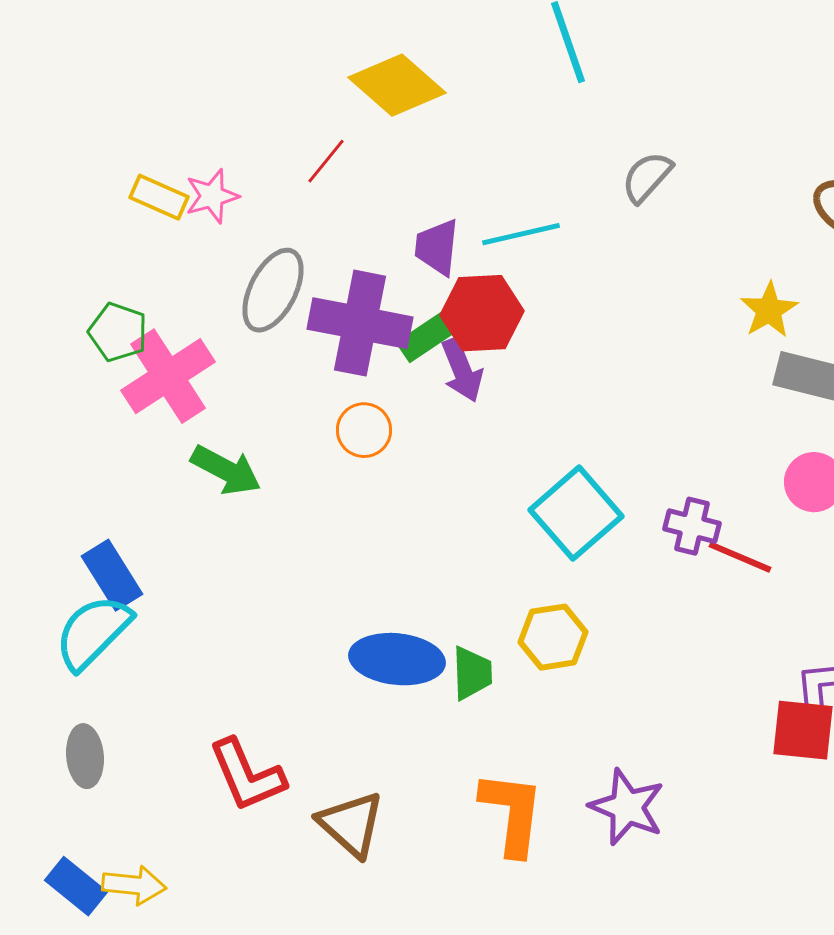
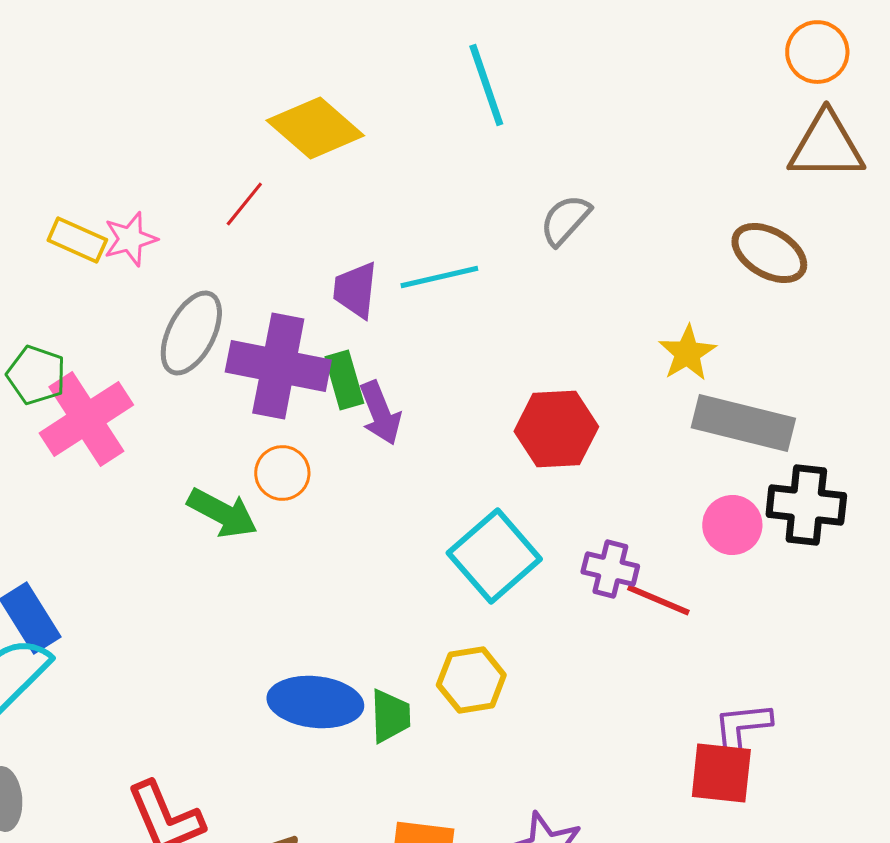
red hexagon: (482, 313) -> (556, 429), moved
green rectangle: (426, 337) -> (344, 380), turned -72
green arrow: (226, 470) -> (222, 513), moved

